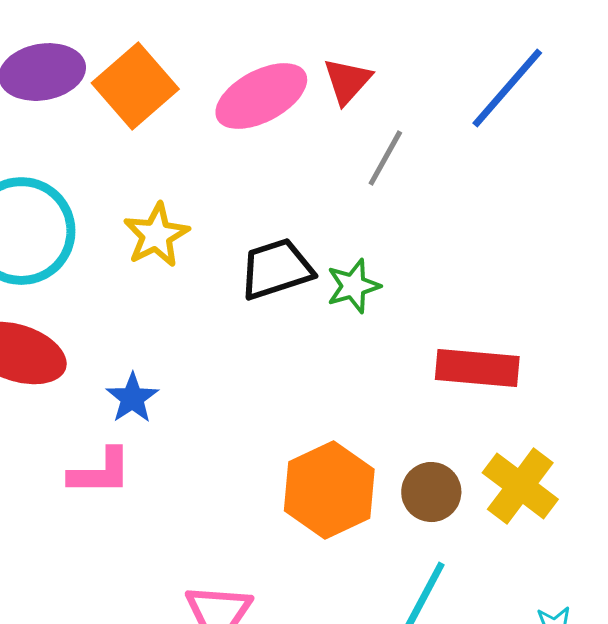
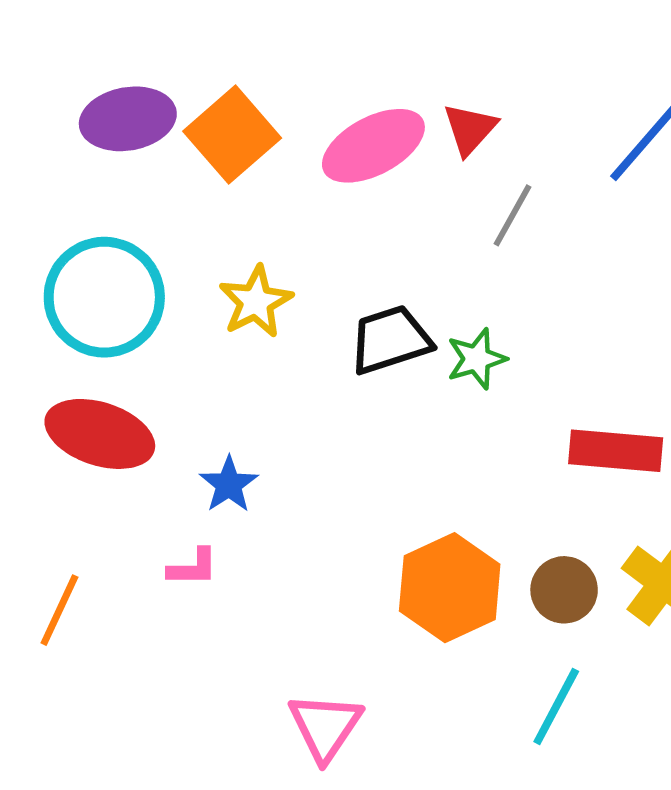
pink L-shape: (100, 472) -> (193, 567), size x0.7

